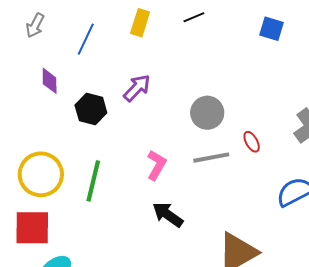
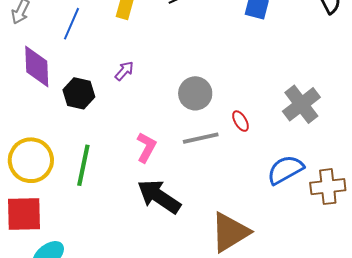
purple diamond: (50, 81) -> (37, 67), size x1.6
purple arrow: (137, 88) -> (124, 71), size x0.7
black arrow: (168, 215) -> (159, 197), size x1.4

